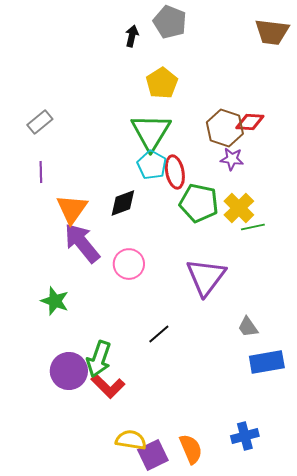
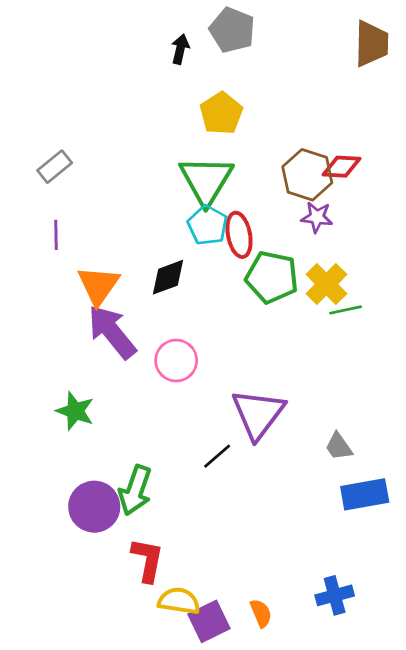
brown trapezoid: (272, 32) -> (371, 44), turned -96
purple triangle: (206, 277) -> (258, 414), moved
red L-shape: (108, 386) -> (148, 560), moved, turned -124
orange semicircle: (191, 449) -> (261, 613), size x0.7

